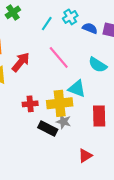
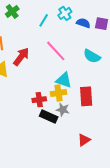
cyan triangle: (77, 89) -> (64, 80), moved
yellow cross: (60, 103) -> (58, 93), size x0.7
red cross: (30, 104) -> (39, 100), moved
red rectangle: (99, 116) -> (86, 96), moved

